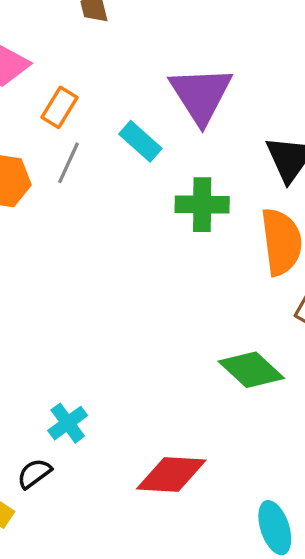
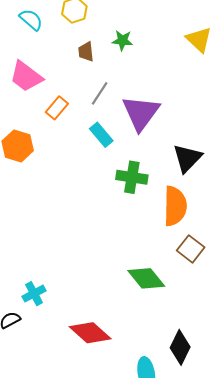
gray line: (69, 163) -> (100, 93), moved
red diamond: (171, 475) -> (90, 333), turned 30

